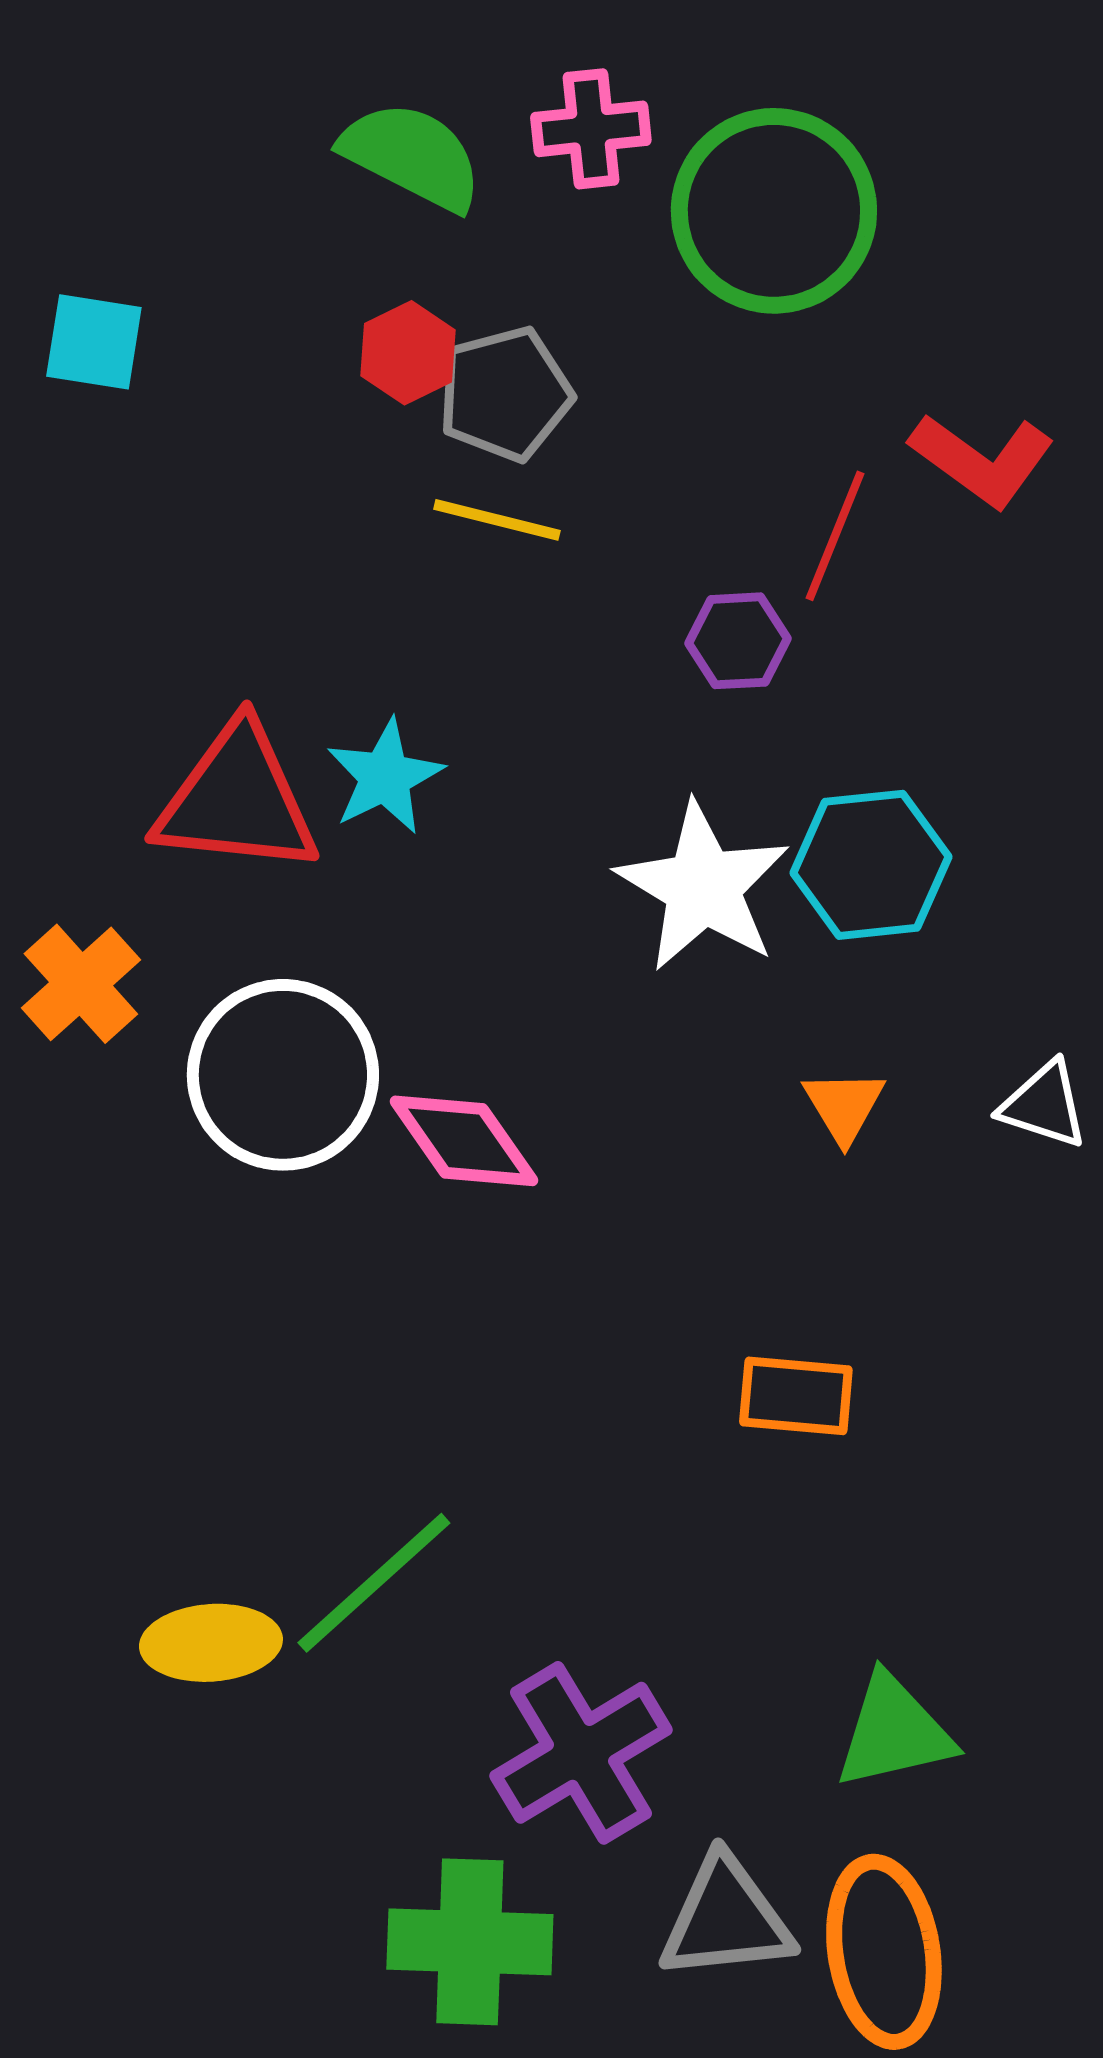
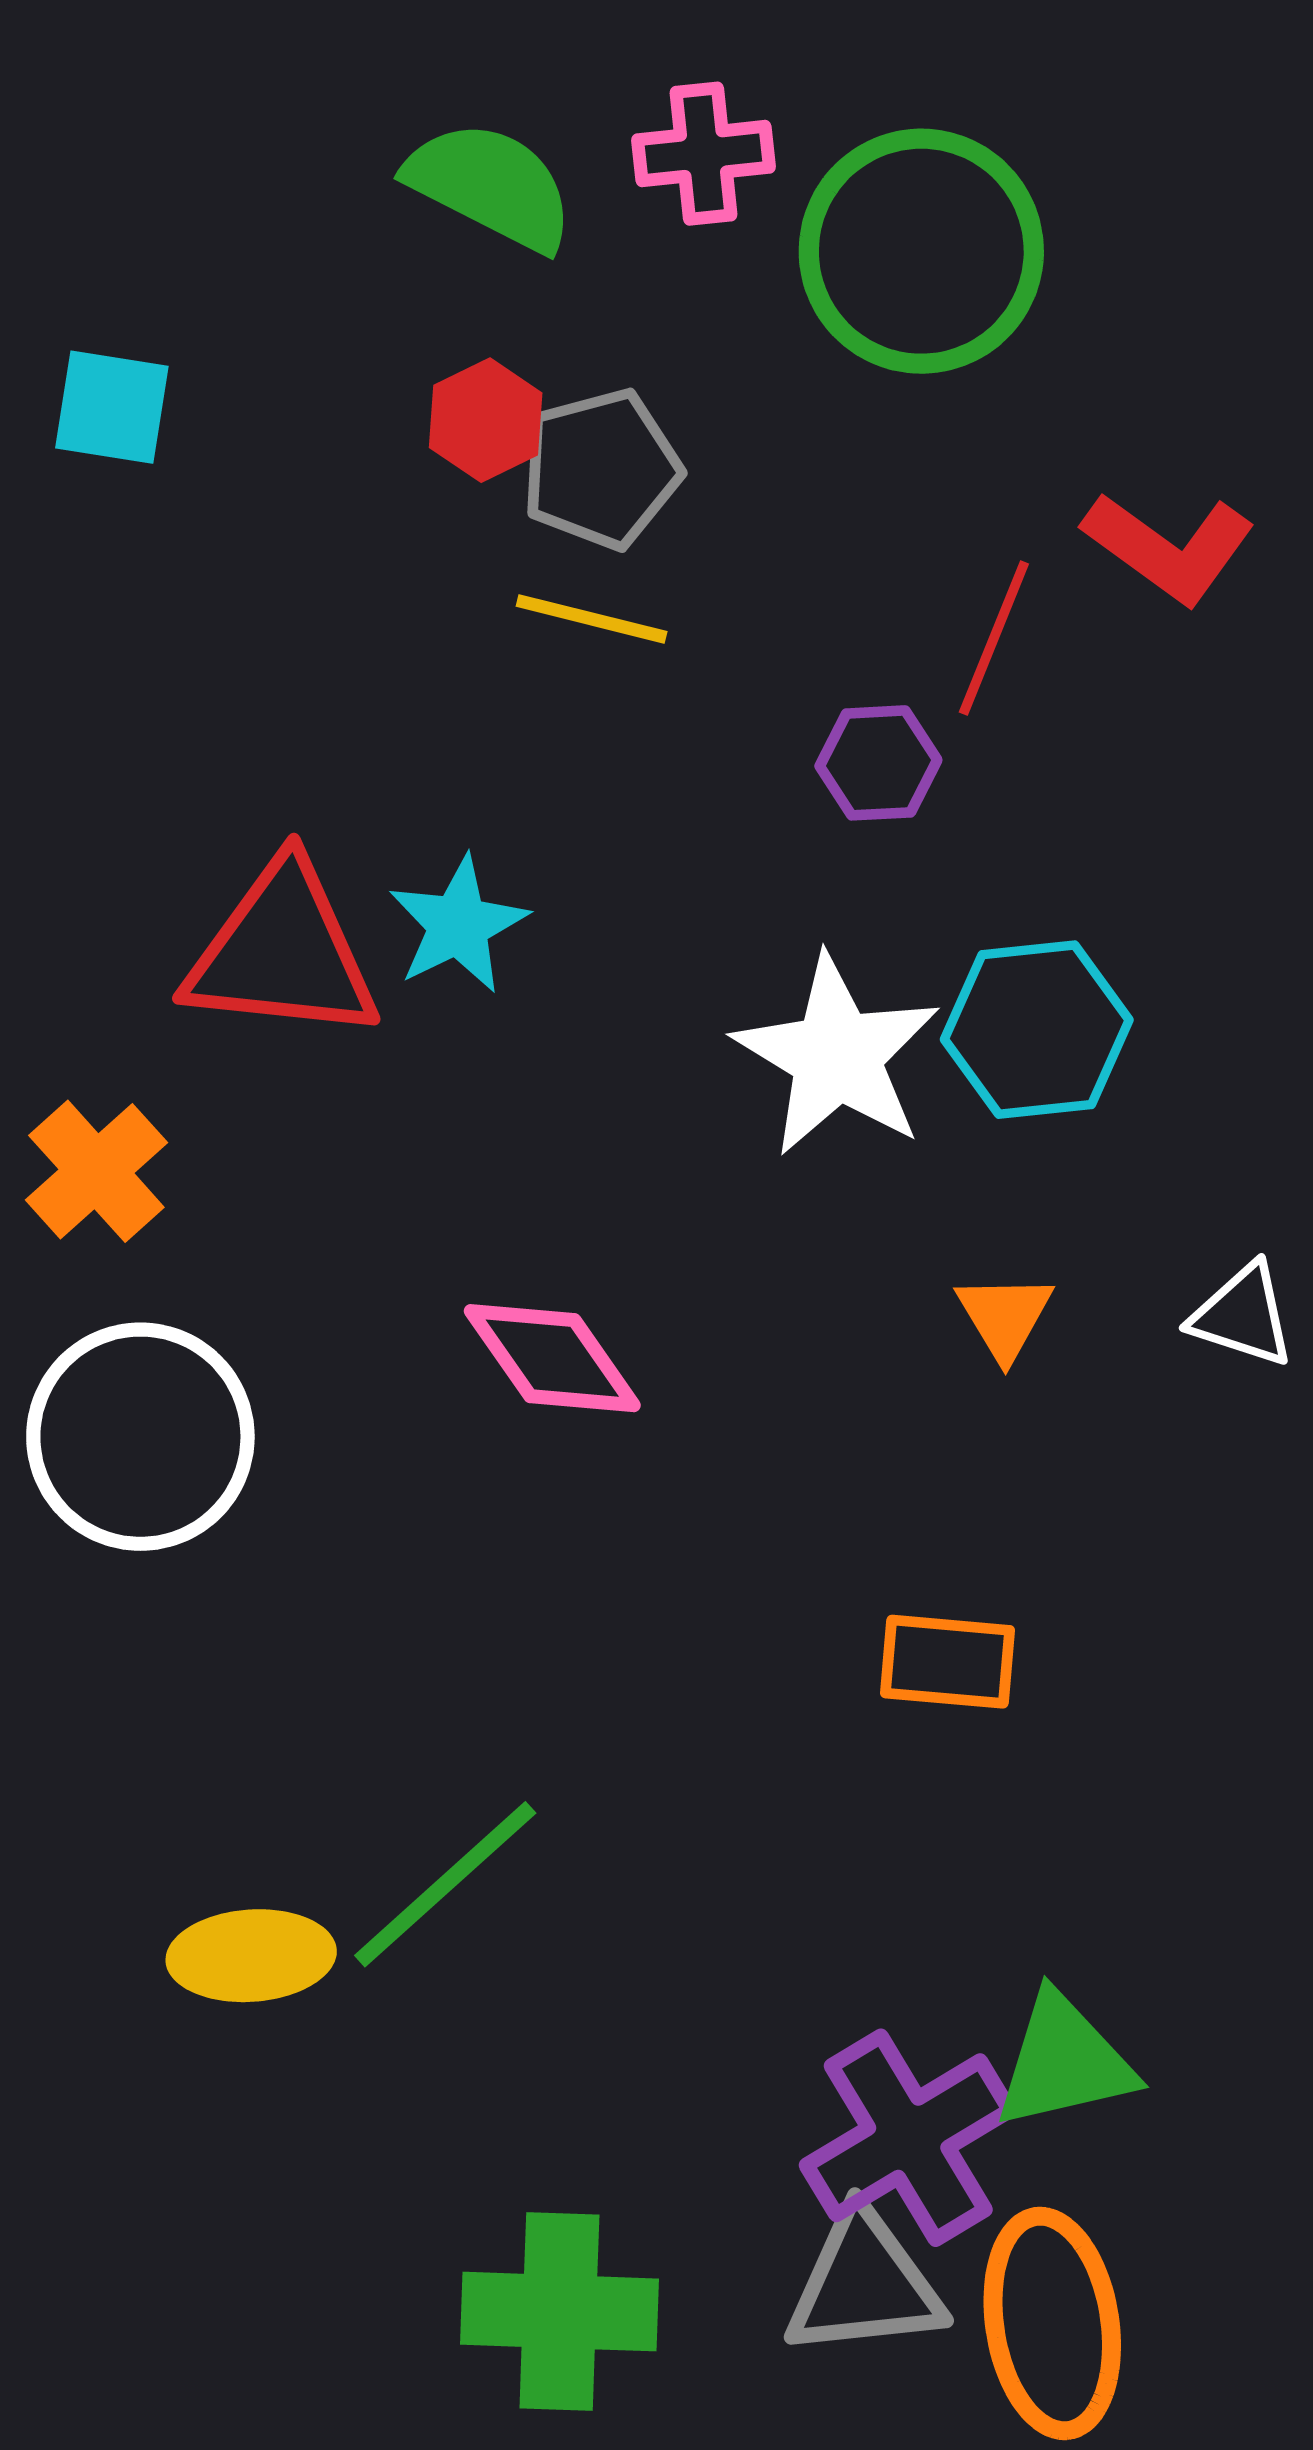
white circle: (283, 1075) -> (140, 1437), moved
purple cross: (581, 1753) -> (908, 2138), moved

